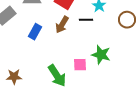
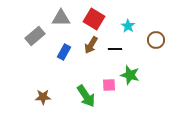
black line: (86, 20) -> (115, 49), moved

